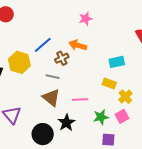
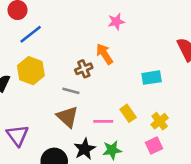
blue line: (43, 45) -> (31, 34), moved
orange arrow: (78, 45) -> (104, 54), turned 36
yellow rectangle: (109, 83) -> (128, 113), moved, turned 32
green star: (101, 117) -> (112, 150), moved

